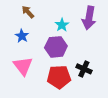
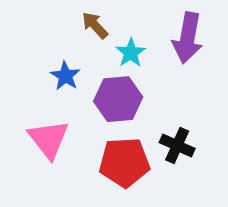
brown arrow: (28, 12) -> (95, 25), moved
blue star: (22, 36) -> (65, 76), moved

